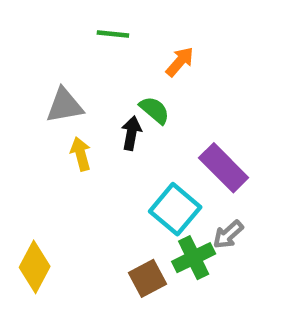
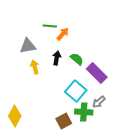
green line: (113, 34) -> (50, 26), moved
orange arrow: (180, 62) -> (63, 34), moved
green semicircle: (154, 110) -> (77, 59), moved
green cross: (194, 258) -> (84, 112), turned 30

